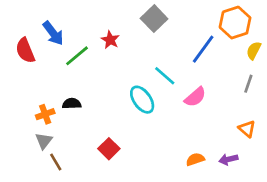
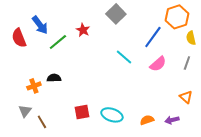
yellow semicircle: (254, 50) -> (191, 38), turned -40
pink semicircle: (195, 97) -> (158, 64), moved
cyan ellipse: (142, 100) -> (112, 115), moved, turned -35
gray triangle: (44, 141) -> (25, 111), moved
red square: (109, 149) -> (82, 112), turned 35

